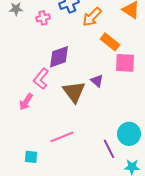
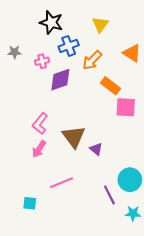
purple diamond: (59, 57) -> (60, 80), moved
purple triangle: (97, 81) -> (96, 149), moved
pink arrow: (26, 102) -> (39, 149), moved

